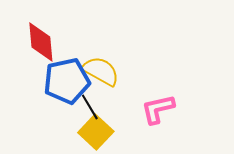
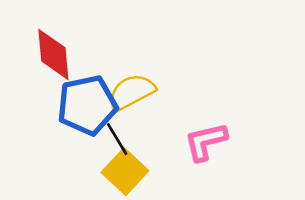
yellow semicircle: (101, 71) -> (131, 92), turned -57

